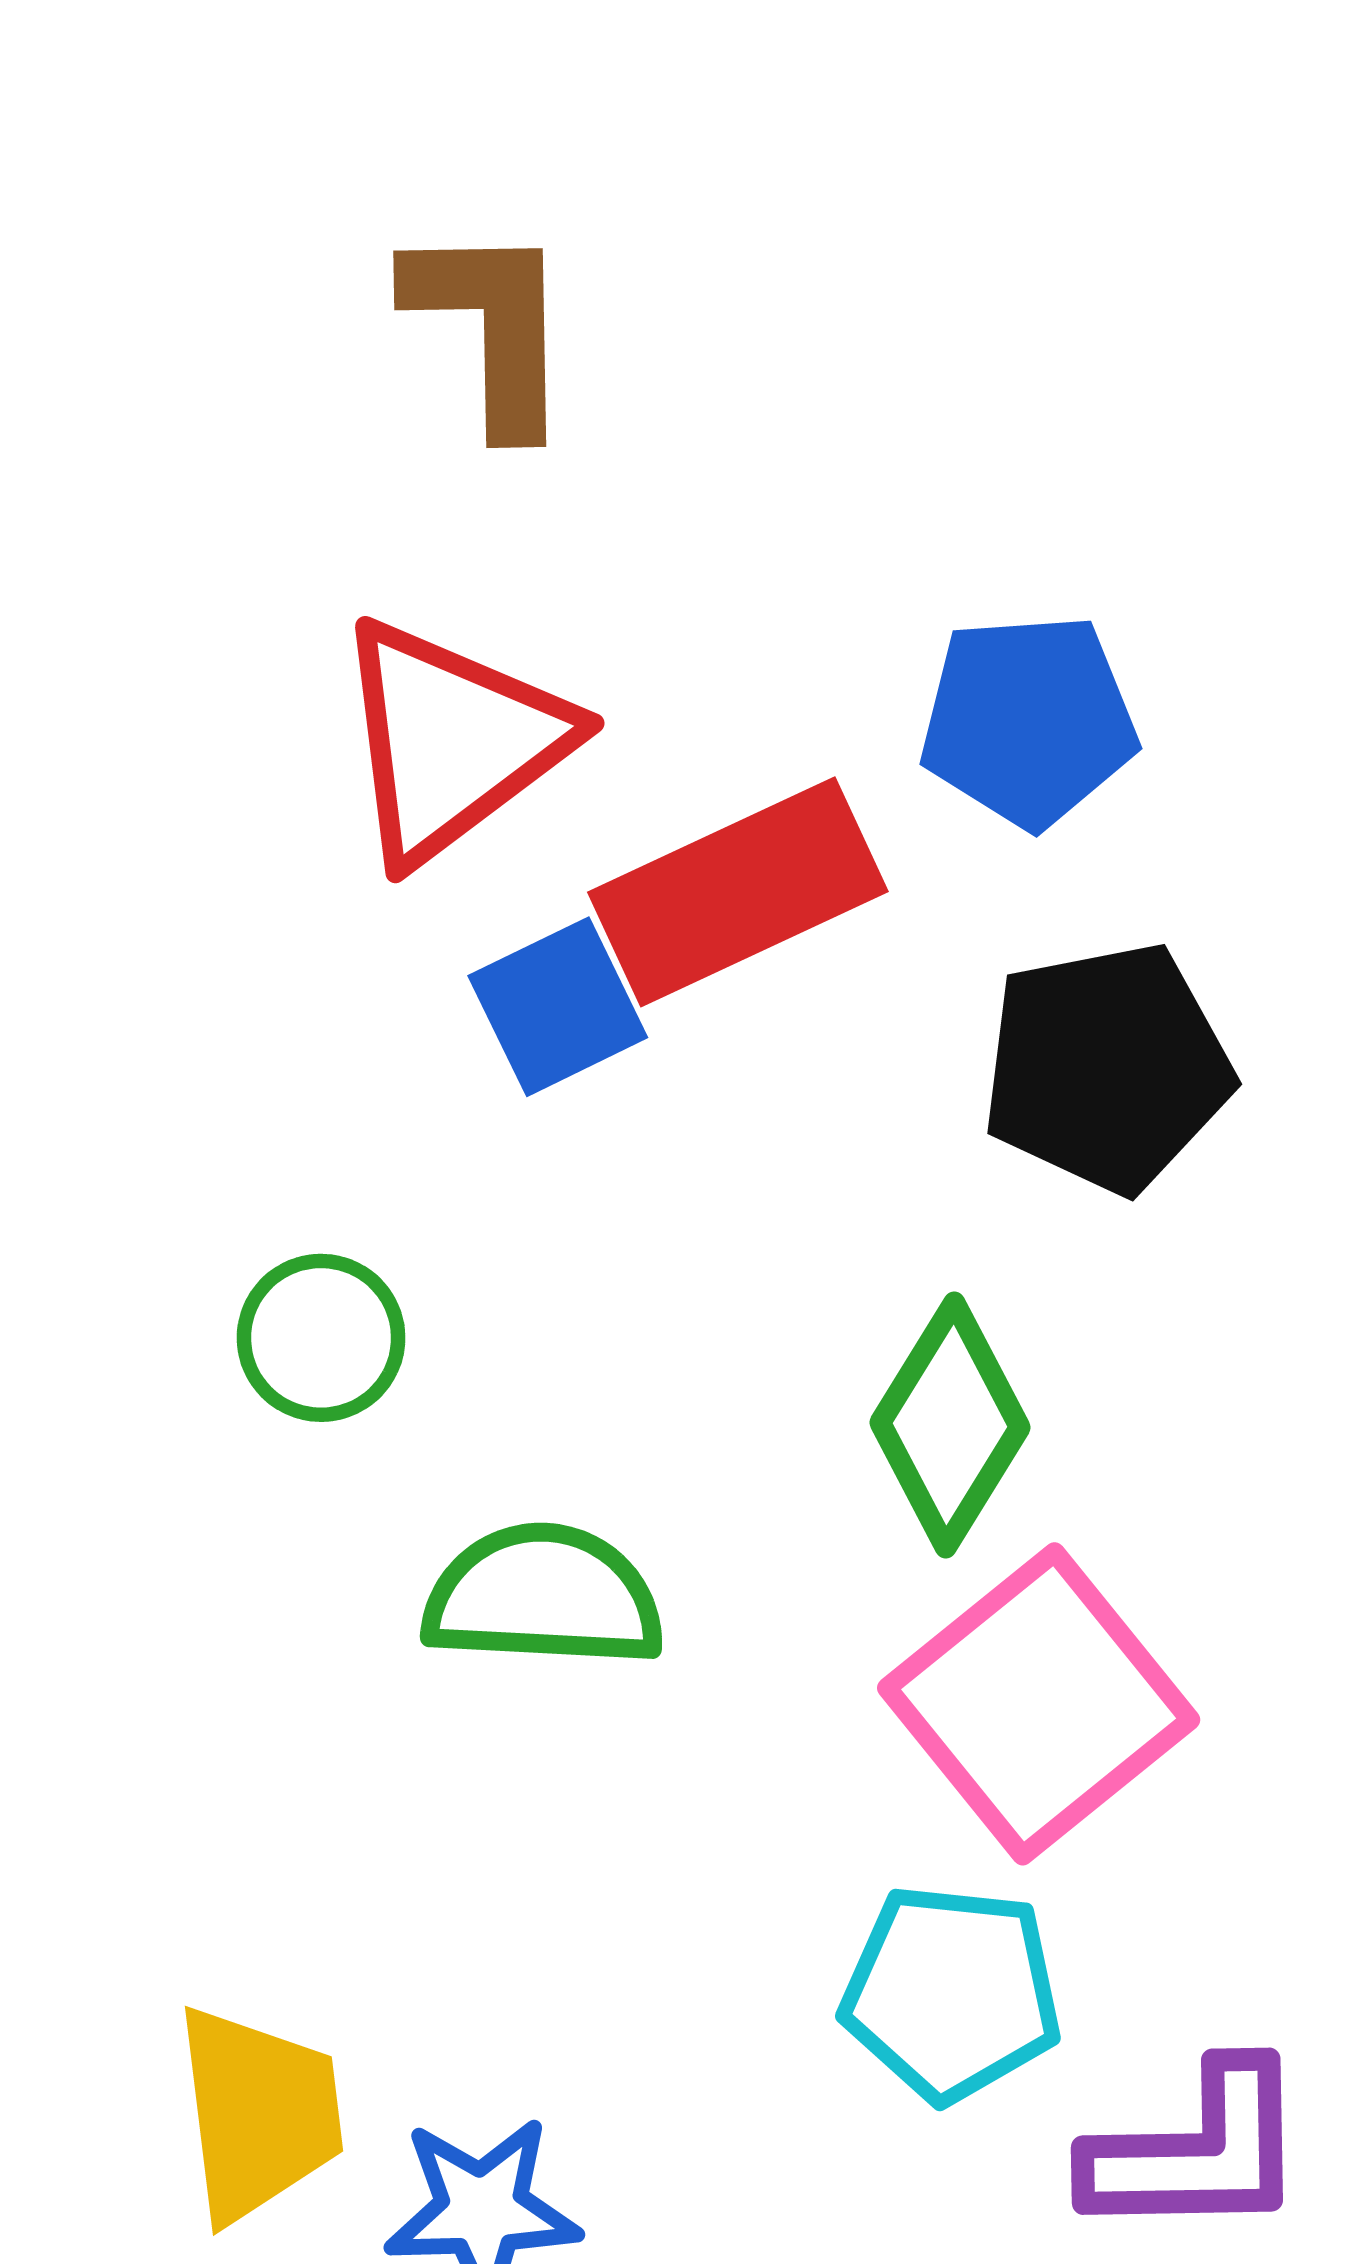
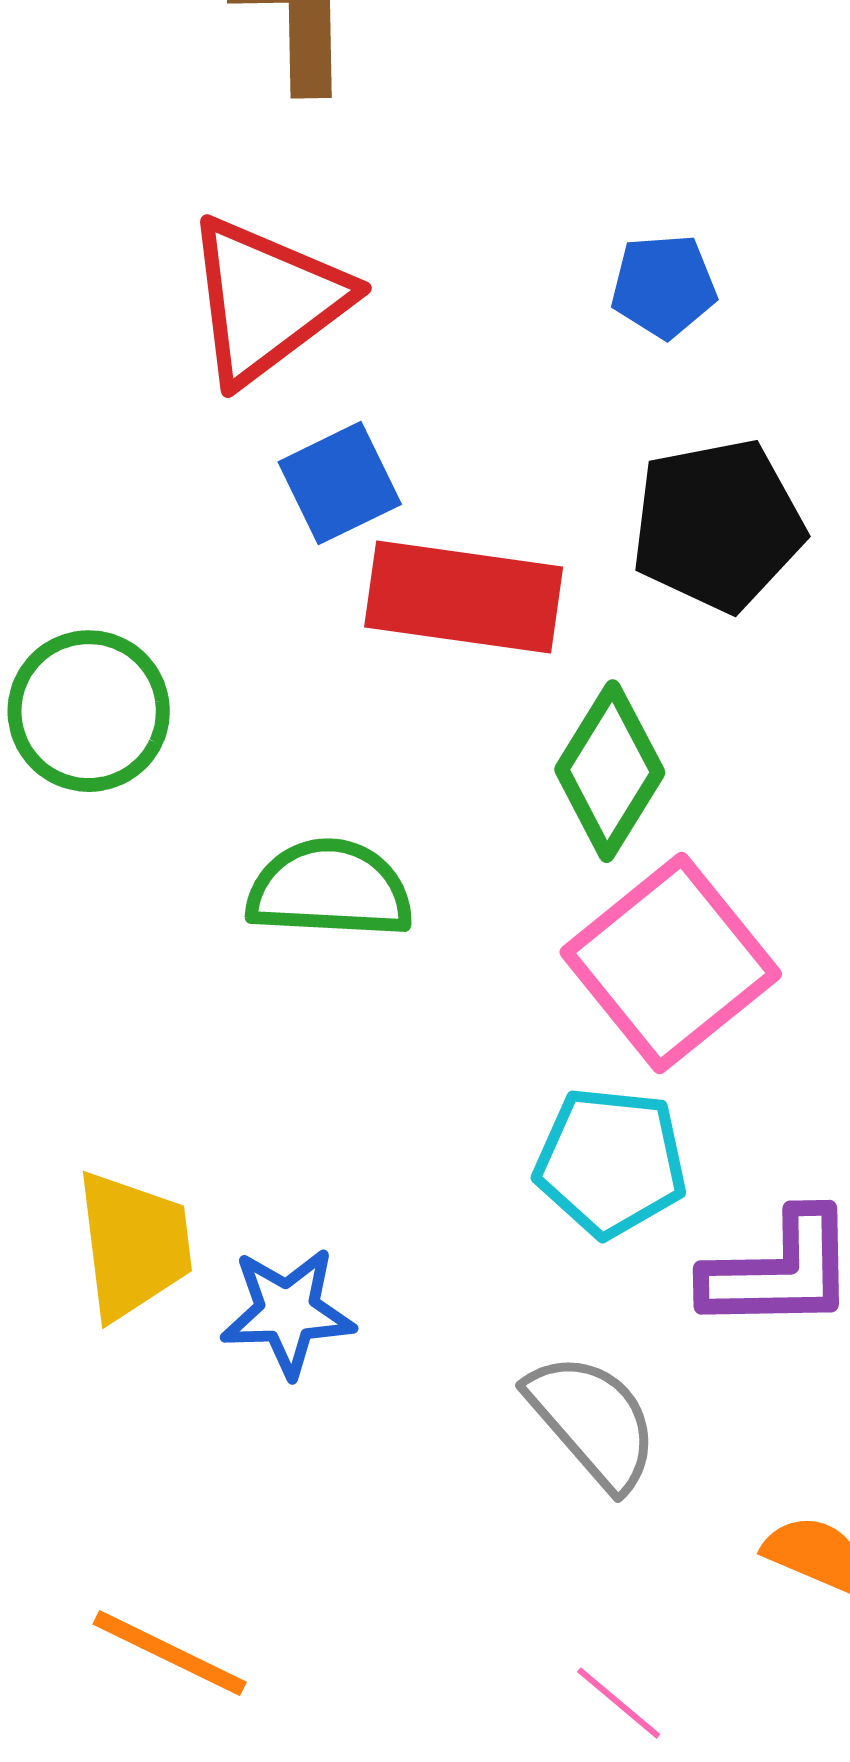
blue pentagon: (1028, 720) -> (664, 286), size x0.7
red rectangle: (738, 892) -> (464, 597), moved, turned 33
green circle: (321, 1338) -> (89, 711), moved, size x1.4

